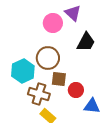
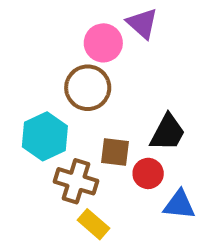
black trapezoid: (86, 42) -> (168, 133), moved
brown circle: (48, 58) -> (88, 88), moved

